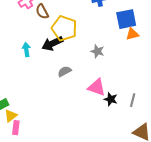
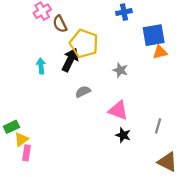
black arrow: (52, 43) -> (70, 60), turned 140
black star: (111, 99) -> (123, 135), moved

